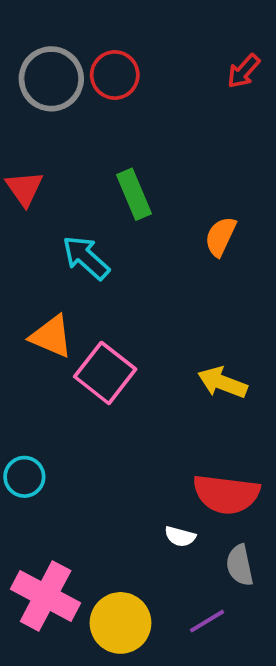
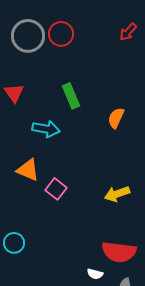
cyan arrow: (86, 258) -> (46, 129), turned 148
pink square: (105, 373) -> (56, 189), size x0.7
yellow arrow: (222, 383) -> (117, 194), turned -40

